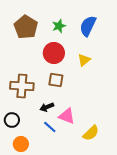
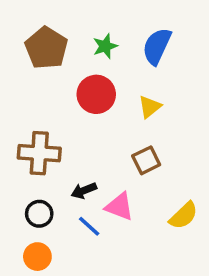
brown square: (56, 80) -> (146, 160), moved, turned -35
black circle: (12, 120) -> (39, 214), moved
yellow semicircle: (91, 133) -> (184, 216), moved

